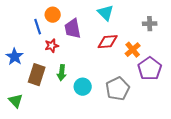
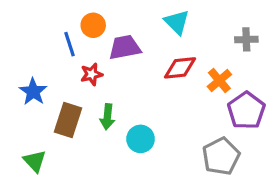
purple trapezoid: (73, 29) -> (125, 47), turned 90
gray pentagon: (118, 89) -> (221, 156), moved

